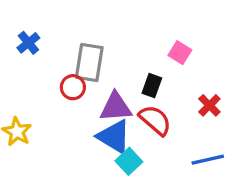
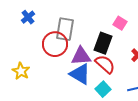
black rectangle: (152, 86) -> (103, 43), size x1.5
red circle: (73, 87) -> (55, 44), size x1.6
cyan square: (129, 161) -> (103, 89), moved

